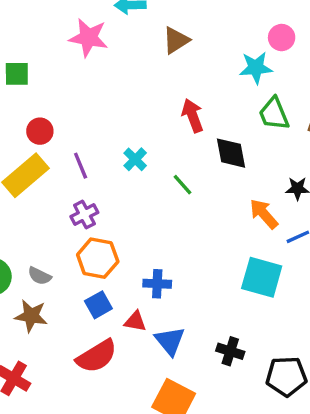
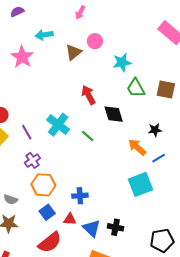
pink star: (88, 38) -> (22, 57), turned 30
pink circle: (282, 38) -> (95, 41), moved
cyan cross: (135, 159) -> (58, 125), size x1.6
cyan square: (262, 277) -> (140, 184), turned -30
black cross: (230, 351) -> (116, 227), moved

